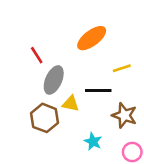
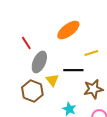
yellow triangle: (71, 104) -> (52, 80), turned 40
brown star: (124, 115) -> (93, 89), turned -30

